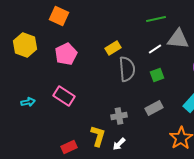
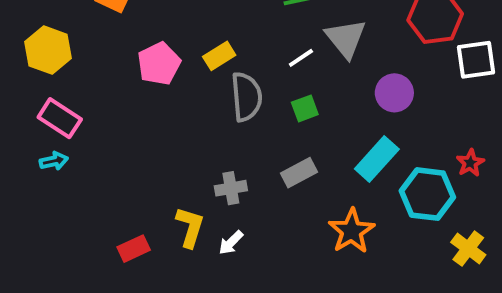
gray triangle: (178, 39) -> (346, 38), turned 45
pink pentagon: (66, 54) -> (159, 64), moved
pink rectangle: (64, 96) -> (60, 118), moved

